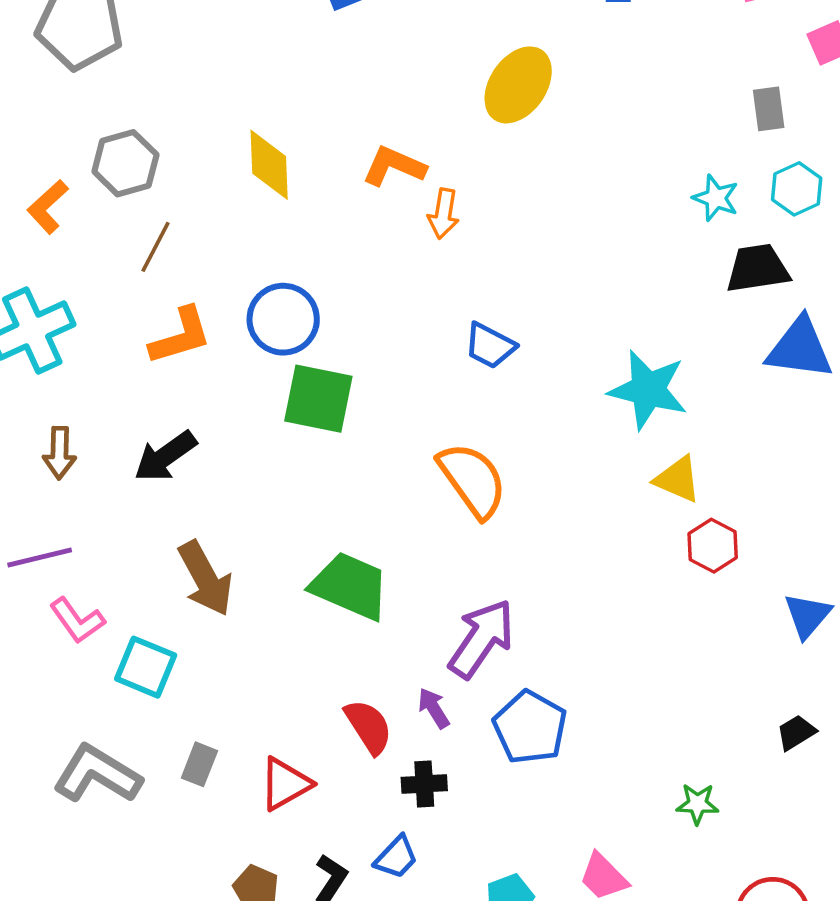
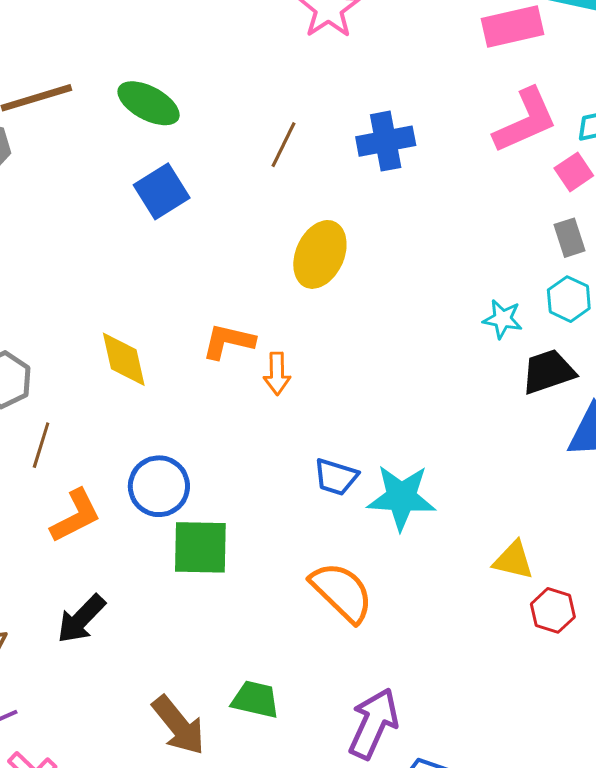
gray rectangle: (769, 109) -> (570, 238), moved
cyan star: (648, 390) -> (401, 497), moved
brown arrow: (205, 578) -> (179, 725), moved
green trapezoid: (350, 586) -> (255, 699), size x0.7

